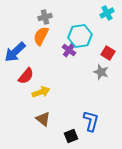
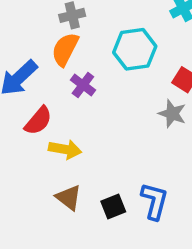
purple cross: (69, 50) -> (83, 85), moved
yellow arrow: (41, 92) -> (65, 149), turned 30
black square: (71, 136) -> (113, 206), moved

